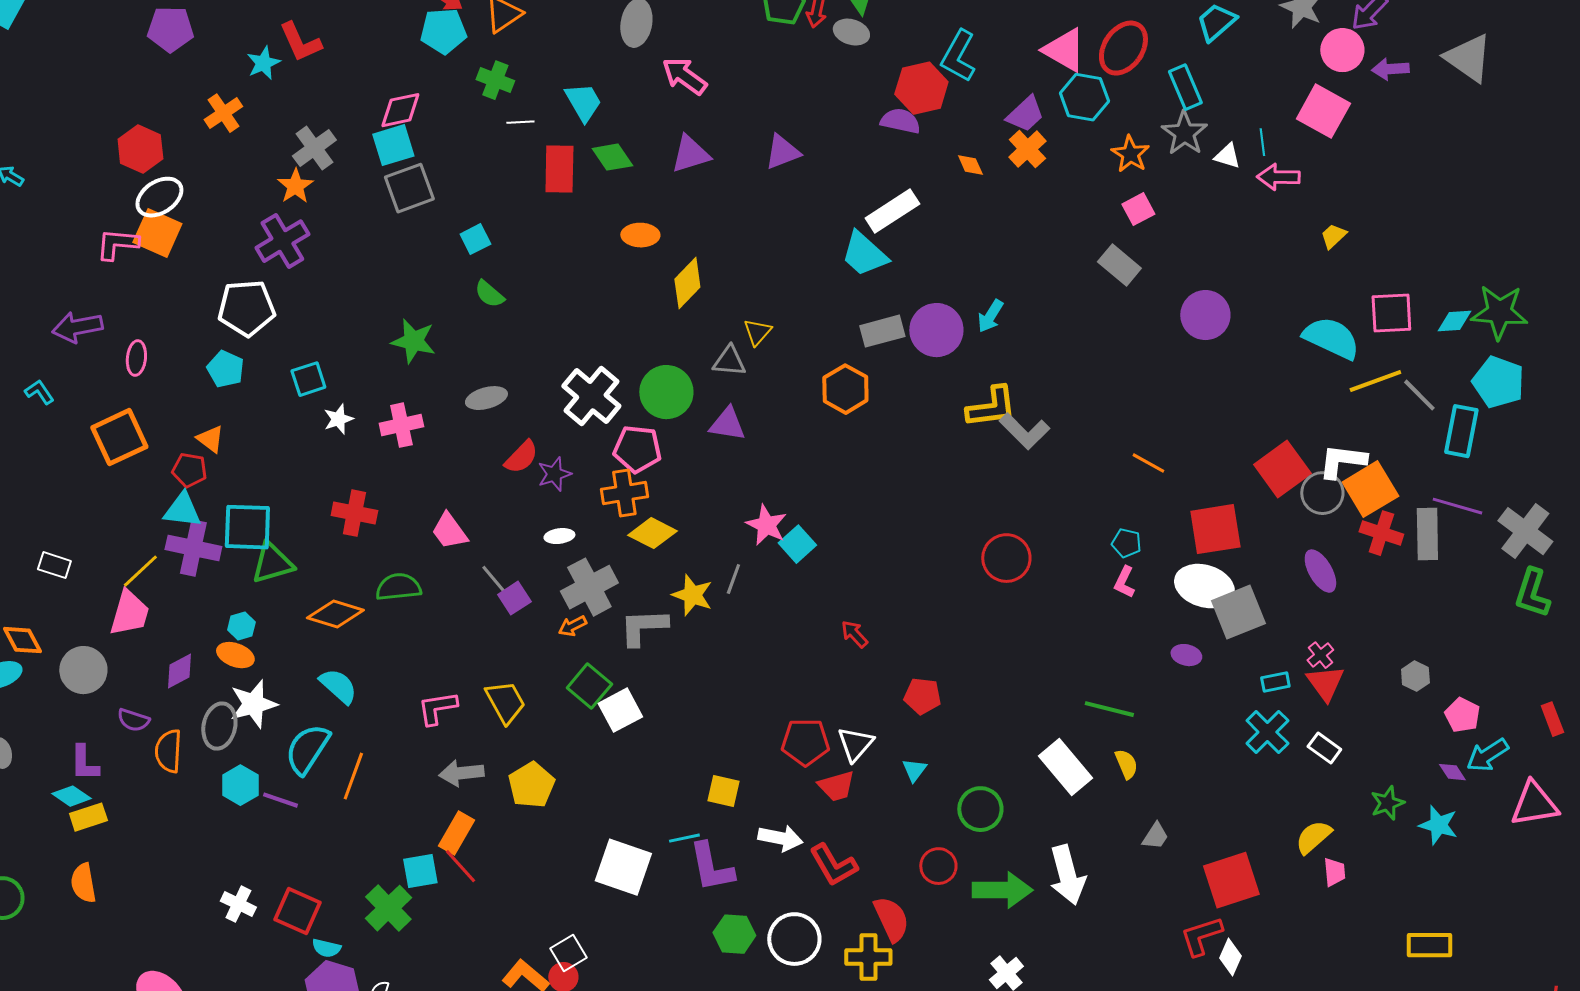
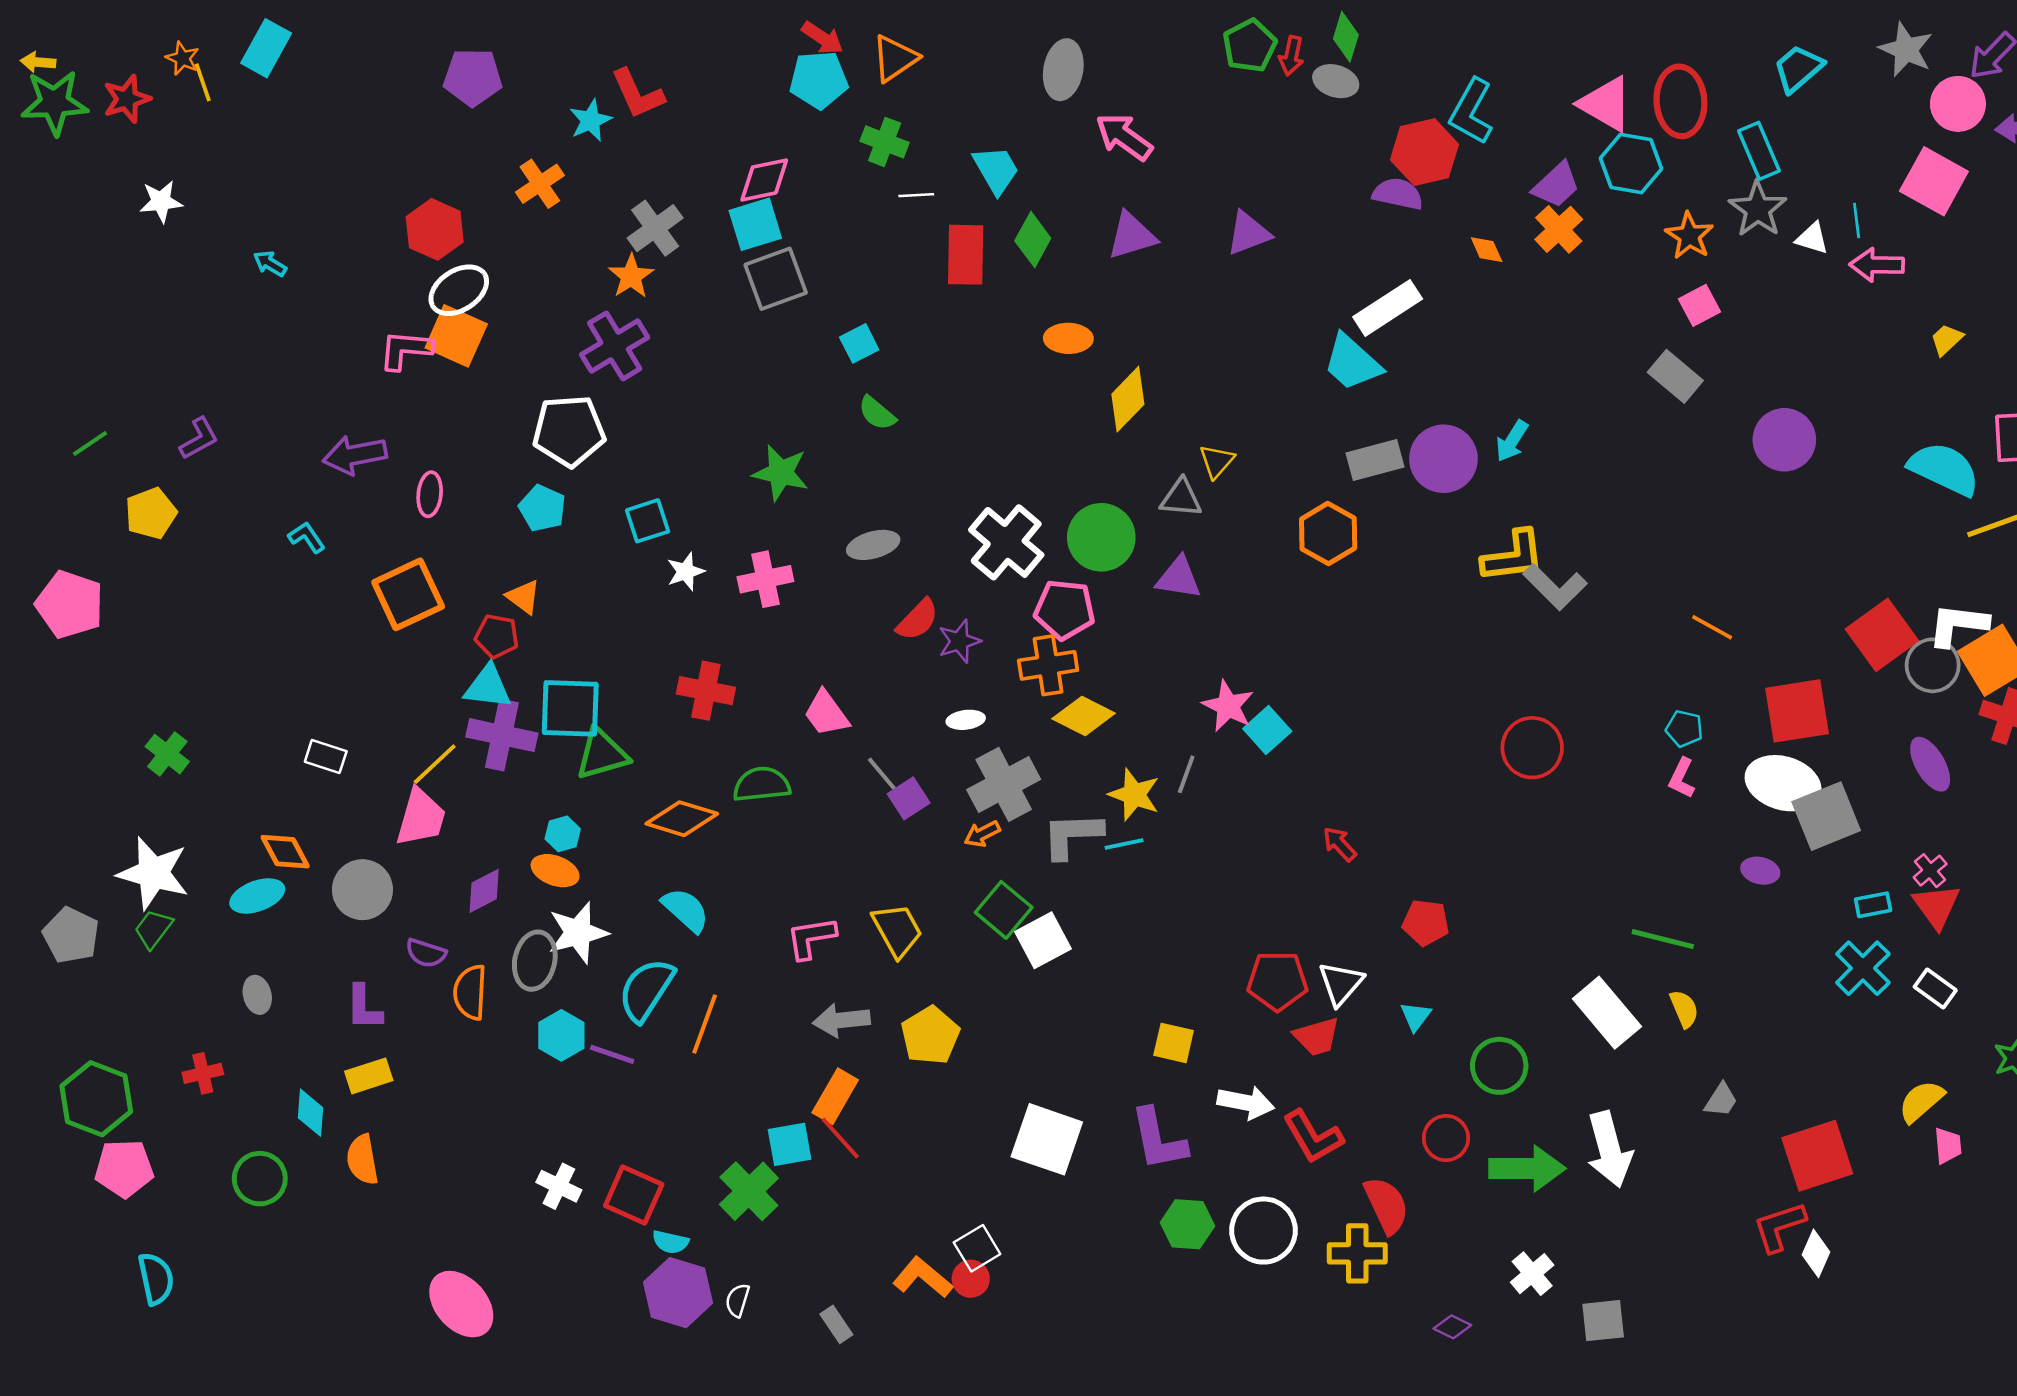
red ellipse: (1123, 48) -> (1680, 101), turned -38
green diamond: (612, 157) -> (1033, 240), turned 63
cyan diamond: (71, 796) -> (310, 1113), moved, turned 60
cyan line: (684, 838) -> (1124, 844), moved

